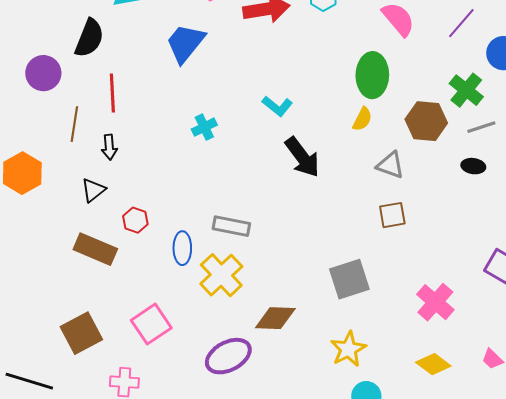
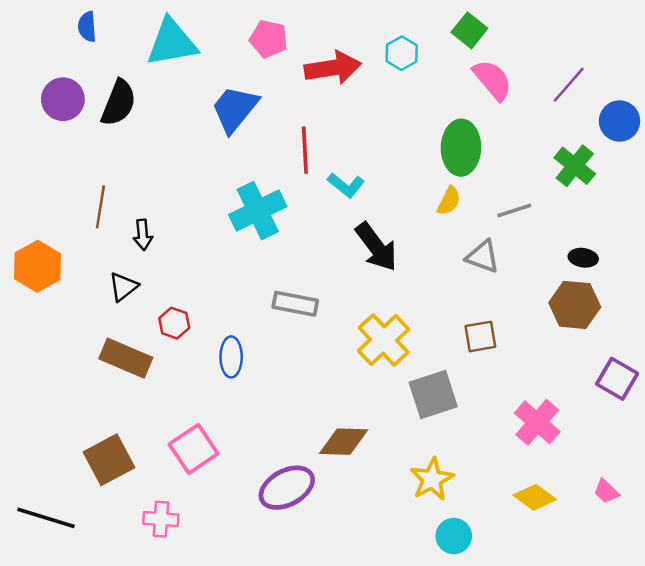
purple circle: (43, 73) -> (63, 99), moved
red line: (112, 93) -> (305, 150), moved
brown hexagon: (426, 121) -> (575, 305), moved
cyan cross: (204, 127) -> (258, 211), size x1.8
gray line: (481, 127) -> (514, 211), moved
brown square: (392, 215) -> (480, 336), moved
gray rectangle: (231, 226) -> (295, 304), moved
yellow cross: (221, 275) -> (384, 340), moved

